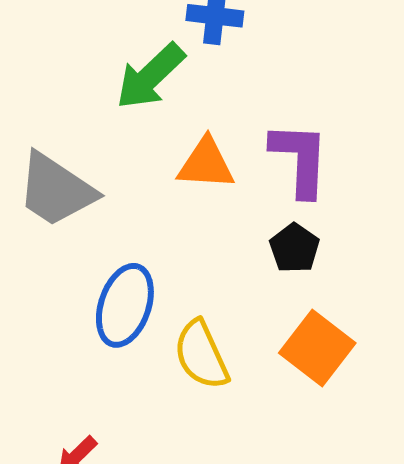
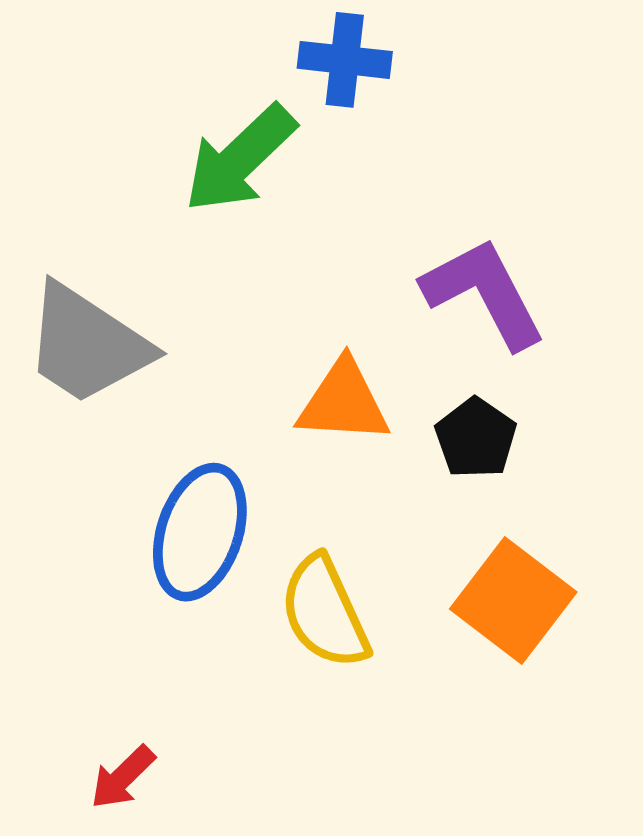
purple L-shape: (300, 159) -> (484, 293), turned -30
orange triangle: (206, 164) -> (343, 402), moved

